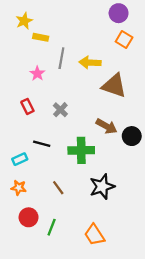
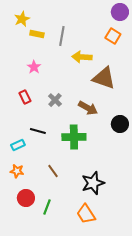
purple circle: (119, 13) -> (120, 12), moved
gray line: (61, 58) -> (62, 36), moved
brown arrow: (106, 126) -> (88, 108), moved
black star: (102, 187) -> (93, 183), moved

